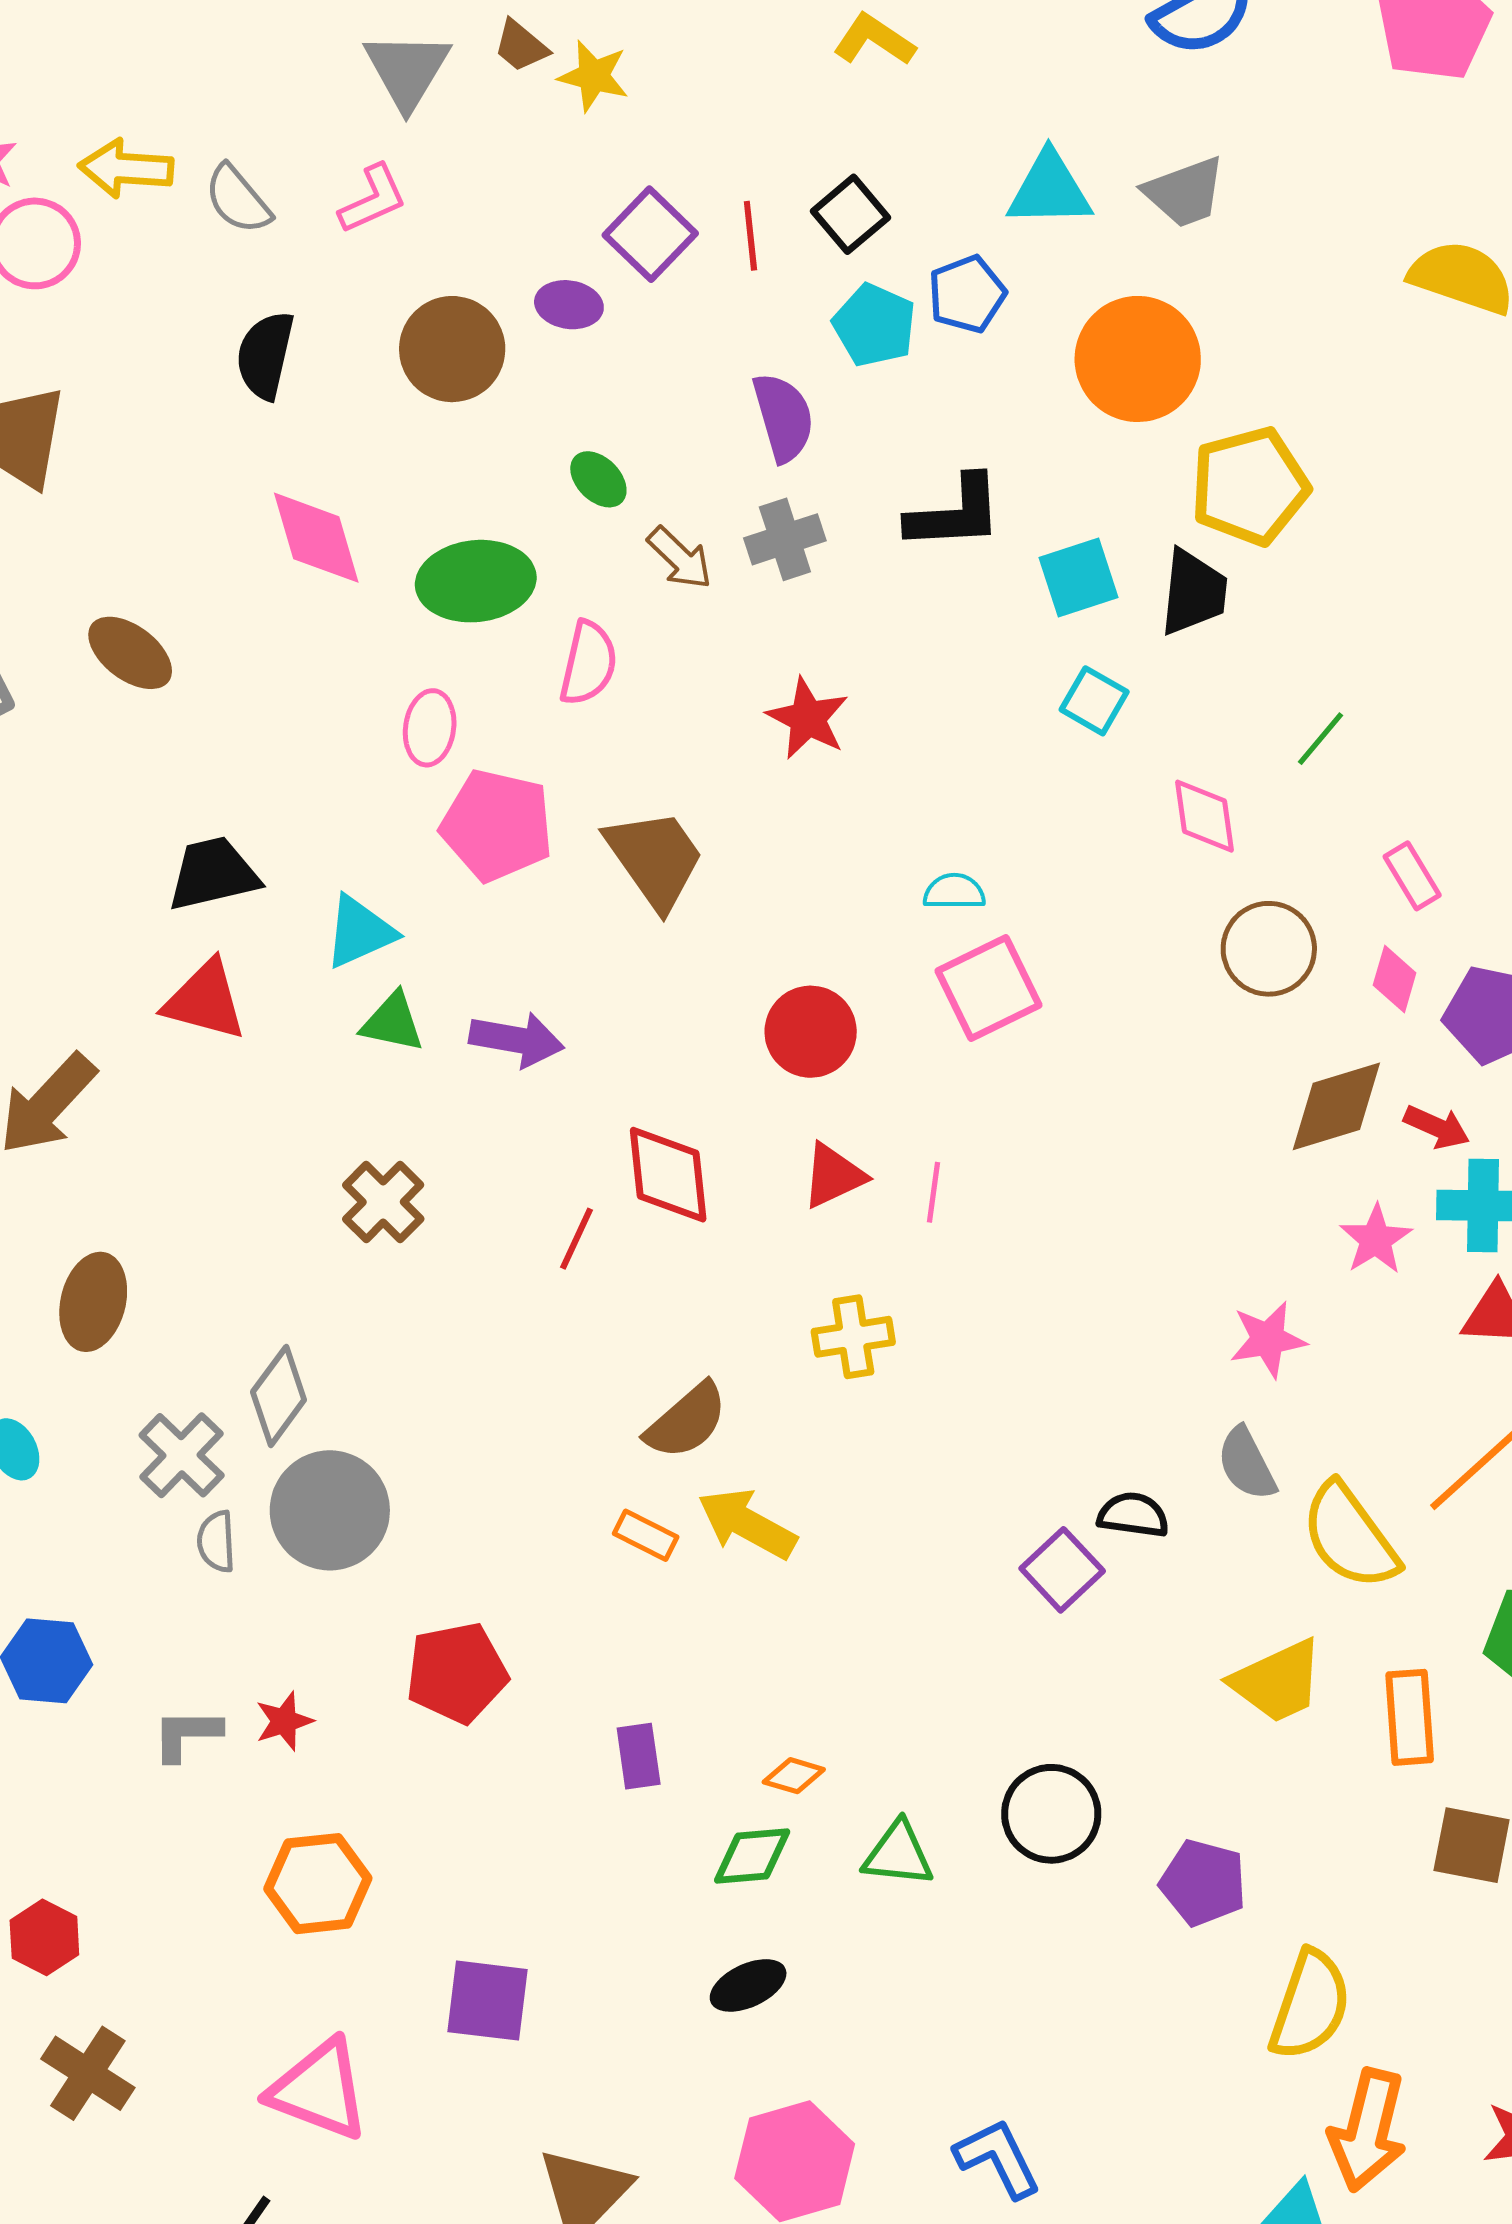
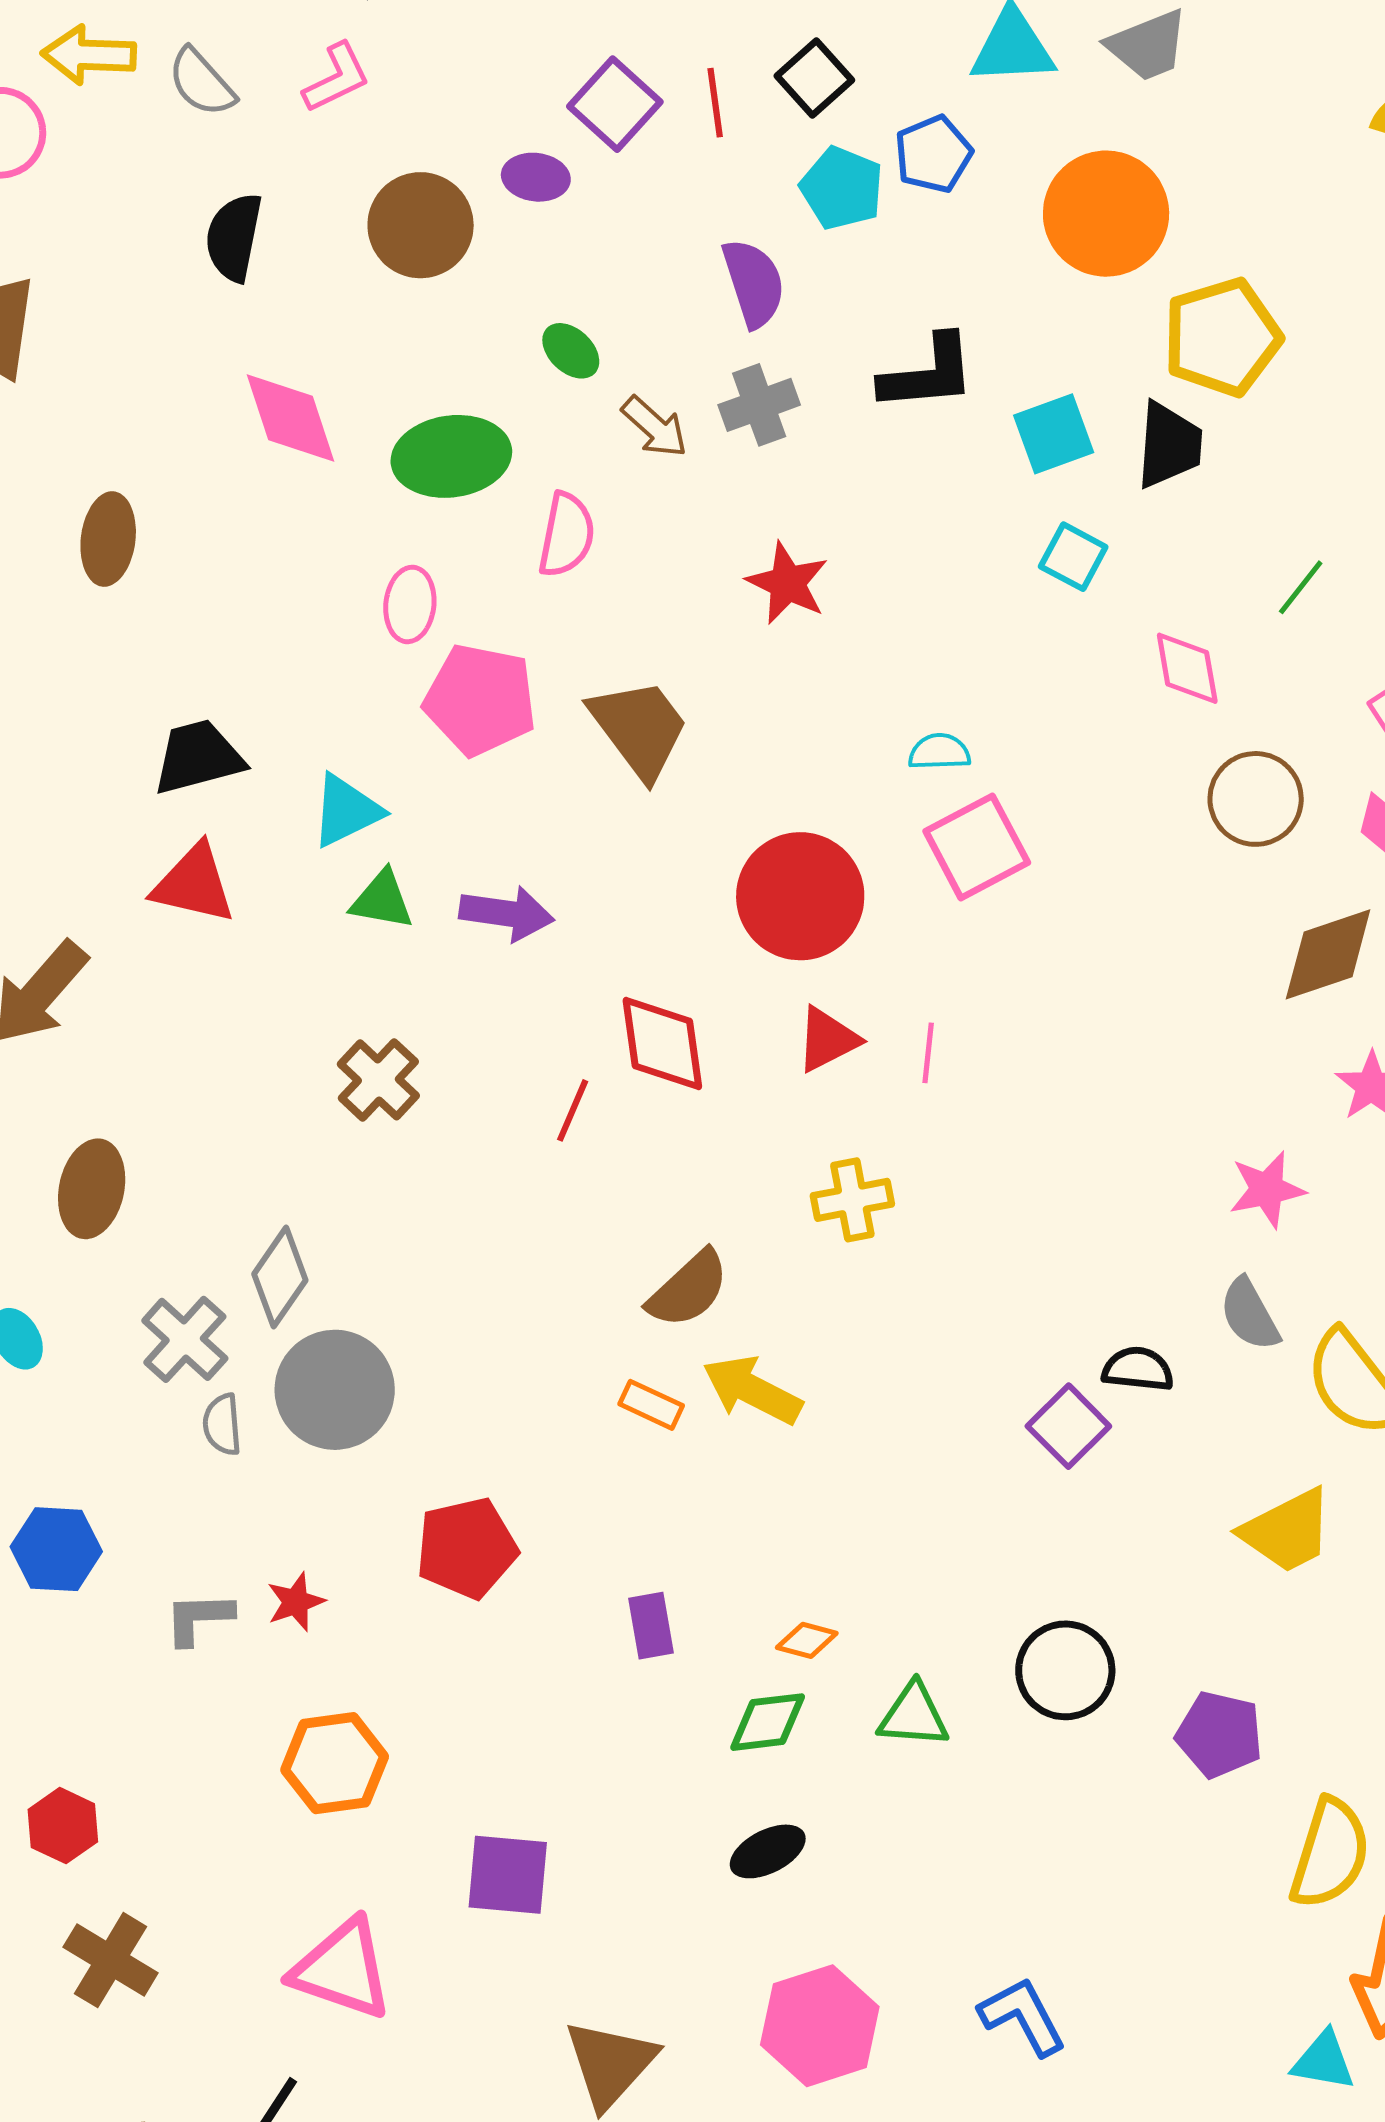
brown ellipse: (130, 653) -> (108, 539), turned 62
red circle: (811, 1032) -> (800, 896), size x1.4

